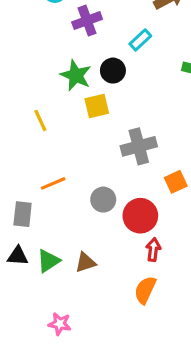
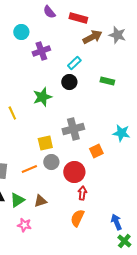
black circle: (113, 71) -> (69, 82), moved
green star: (76, 75) -> (42, 97), moved, turned 30
yellow square: (97, 106) -> (45, 143), moved
orange line: (53, 183) -> (29, 169), moved
pink star: (60, 324) -> (24, 225), moved

